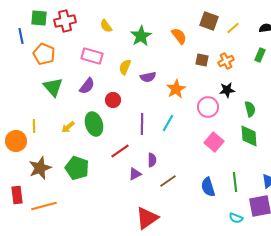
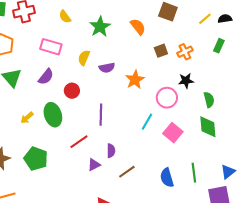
yellow line: (233, 28) -> (205, 19), moved
brown square: (202, 60) -> (161, 51), turned -32
cyan line: (168, 123) -> (147, 122), moved

